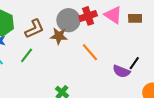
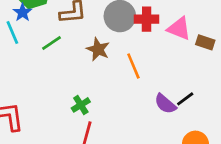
pink triangle: (113, 15) -> (179, 29), turned -30
brown star: (59, 36) -> (98, 49), moved

